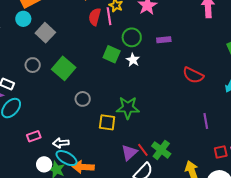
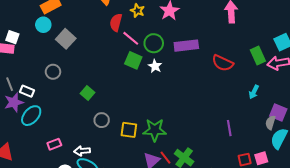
pink line: (109, 16) -> (131, 38), moved, turned -42
purple rectangle: (164, 40) -> (186, 46), size x1.6
green square: (64, 68) -> (88, 93), moved, size x0.6
red semicircle: (193, 75) -> (223, 63), moved
gray circle: (83, 99) -> (102, 120), moved
green star: (128, 108) -> (155, 130), moved

